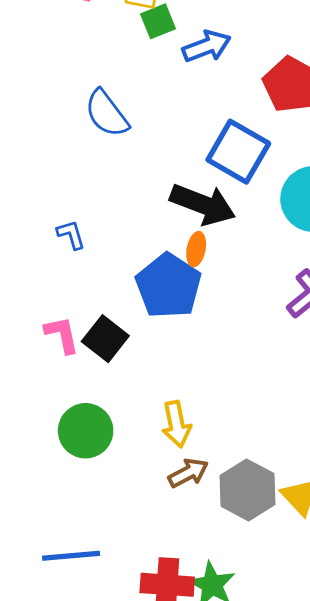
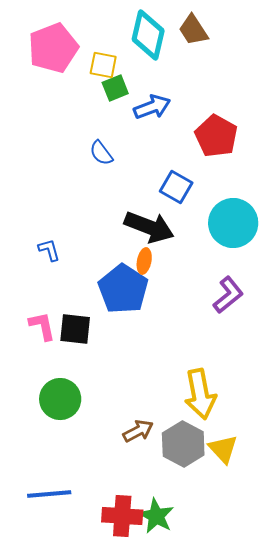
blue semicircle: (107, 113) -> (101, 153), moved, size x0.7
blue square: (238, 152) -> (176, 187), size x0.7
black square: (105, 339) -> (75, 329), turned -32
yellow arrow: (176, 424) -> (200, 394), moved, size x1.4

